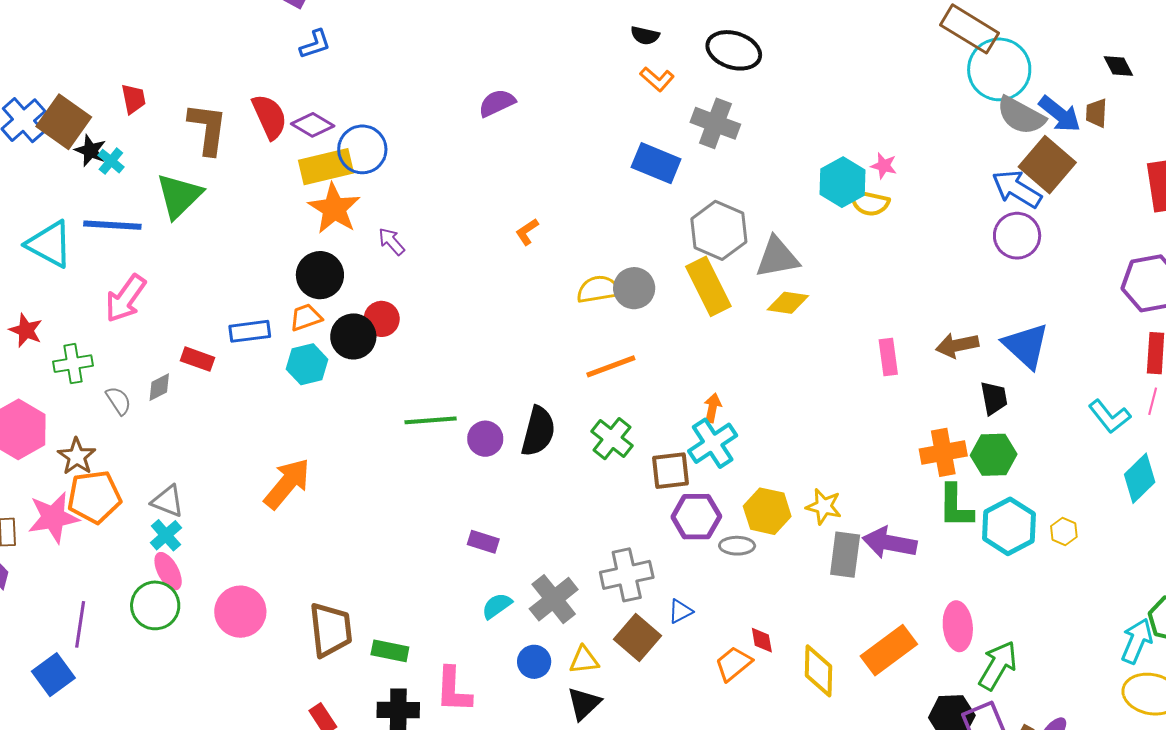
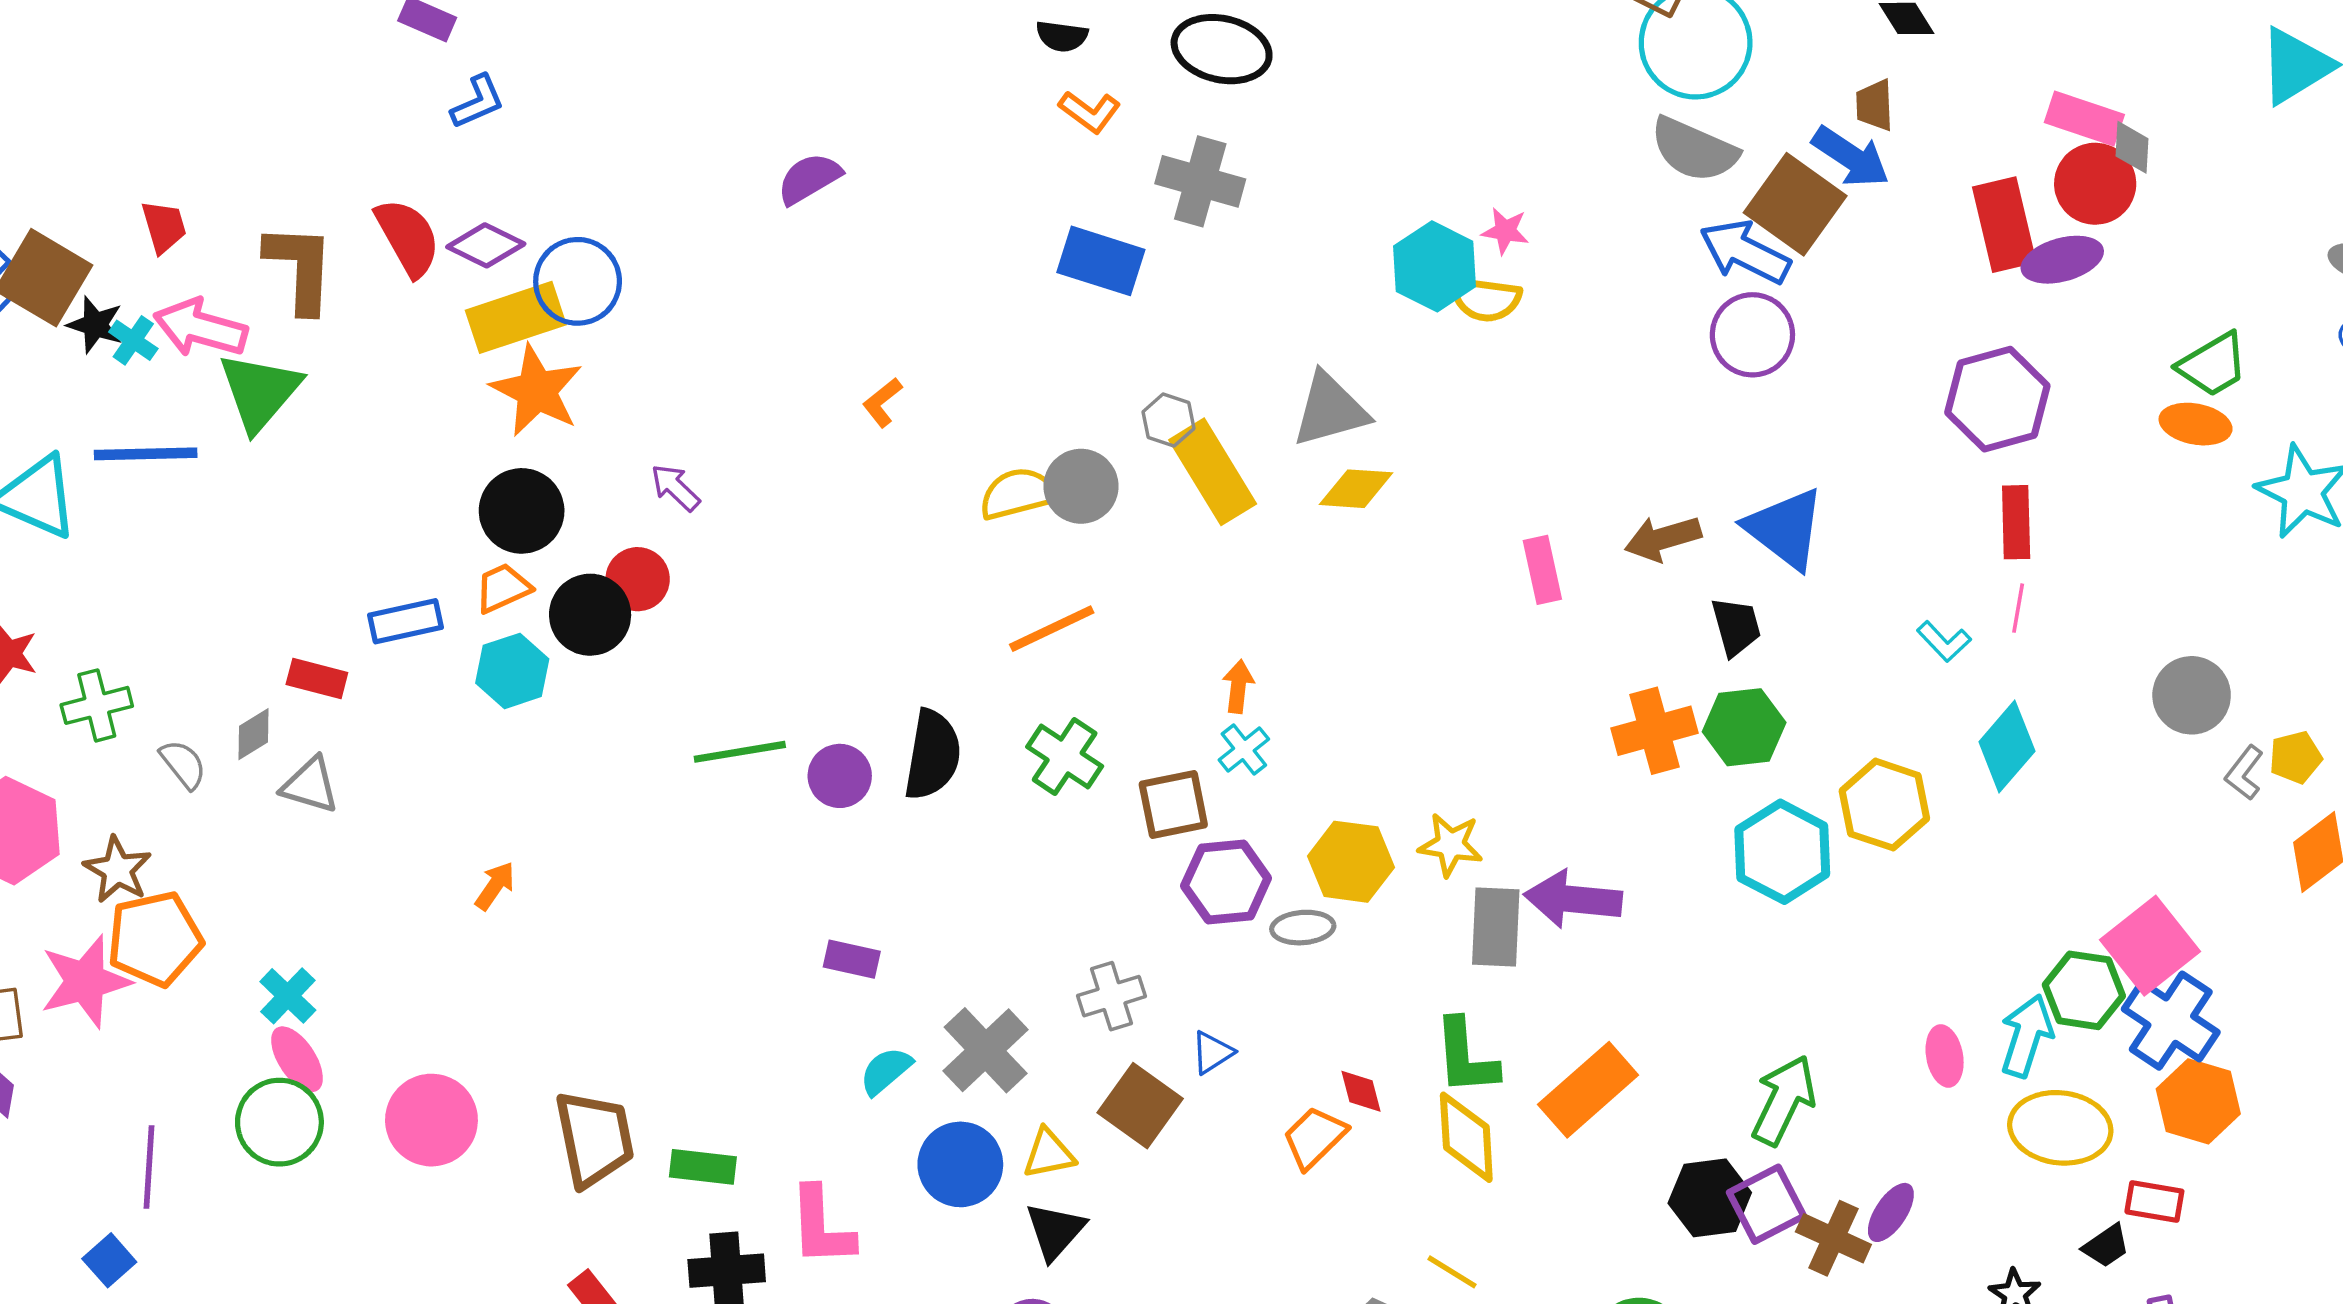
blue arrow: (1060, 114) -> (1851, 157), moved
gray semicircle: (1021, 116) -> (1694, 150), moved
gray hexagon: (719, 230) -> (1169, 420), moved, size x0.5
purple arrow: (392, 241) -> (675, 488), moved
pink arrow: (125, 298) -> (200, 328), moved, turned 75
cyan L-shape: (1109, 416) -> (1944, 641), size x0.7
cyan cross: (713, 443) -> (1244, 749), size x0.6
orange arrow: (287, 484) -> (495, 886), size x0.5
gray triangle: (168, 501) -> (310, 785), moved
green L-shape: (956, 506) -> (1466, 1057), moved
yellow hexagon: (1064, 531) -> (1884, 805), moved, size x1.8
gray cross: (627, 575) -> (1111, 996), size x0.7
pink ellipse: (958, 626) -> (1945, 1056), moved, size x0.7
blue circle: (534, 662) -> (960, 1164), size x1.4
blue square: (53, 675) -> (109, 1260), size x0.7

